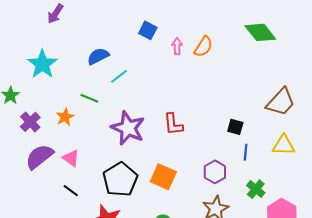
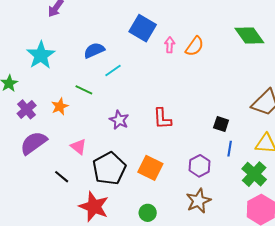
blue square: (148, 30) -> (143, 28), size x1.5
purple star: (128, 128) -> (119, 120), size x0.6
pink triangle: (71, 158) -> (78, 147), moved
green cross: (256, 189) -> (254, 174), moved, size x1.4

